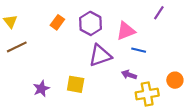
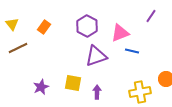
orange rectangle: (57, 22) -> (44, 27), moved
purple arrow: (129, 75) -> (97, 92), moved, turned 72

